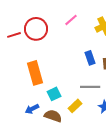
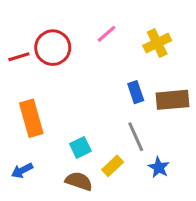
orange rectangle: (35, 73) -> (31, 118), moved
gray line: (90, 87) -> (136, 137), turned 66
blue arrow: (32, 109) -> (22, 170), moved

